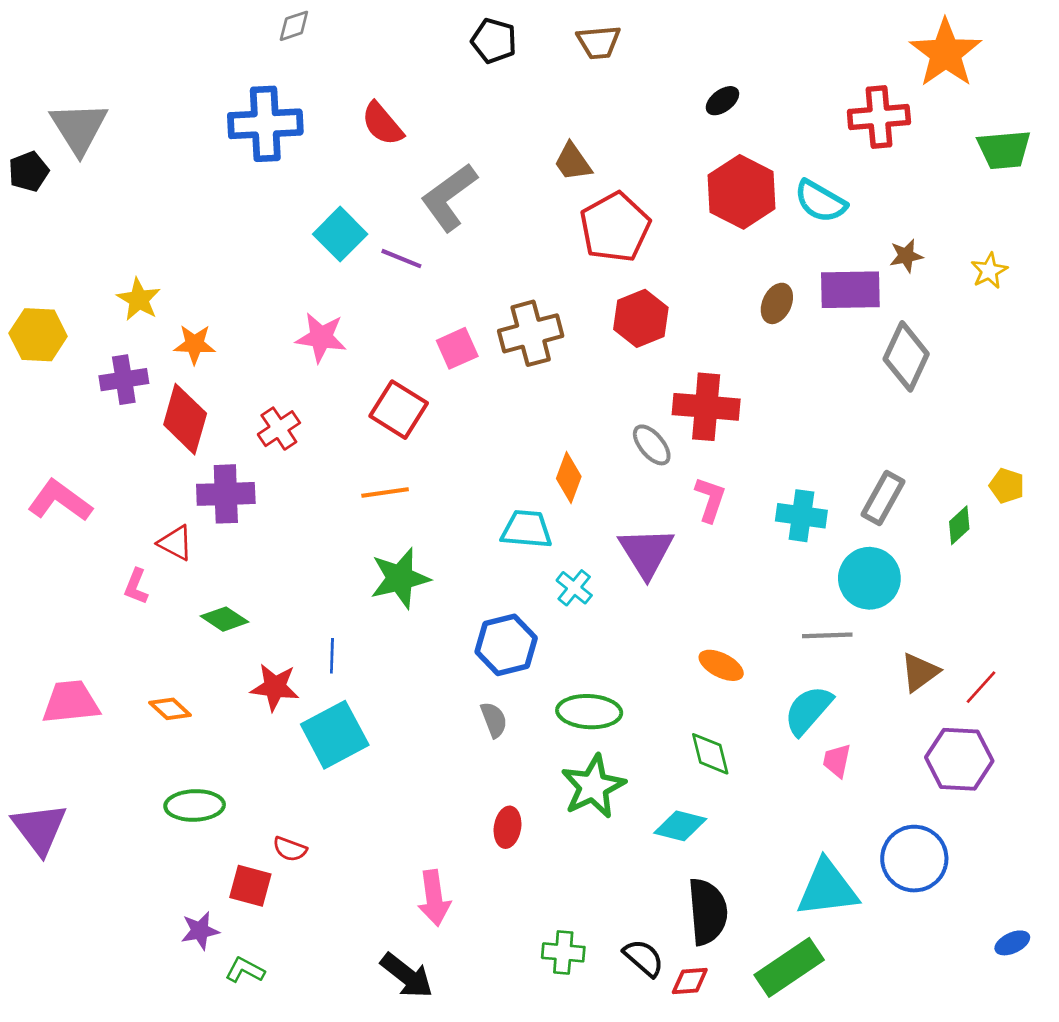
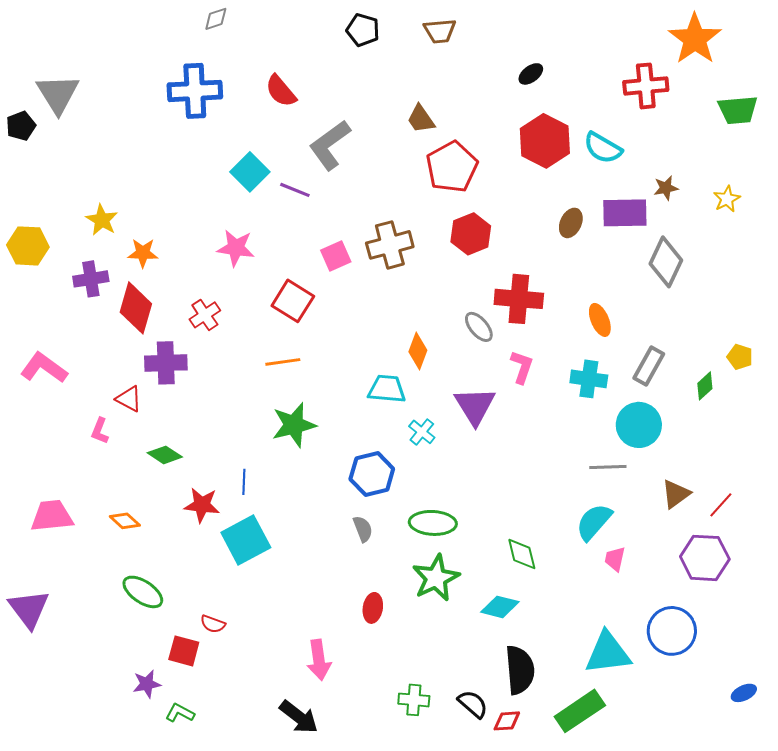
orange ellipse: (721, 665) -> (600, 320), moved, turned 40
green ellipse: (195, 805) -> (143, 592), turned 36

